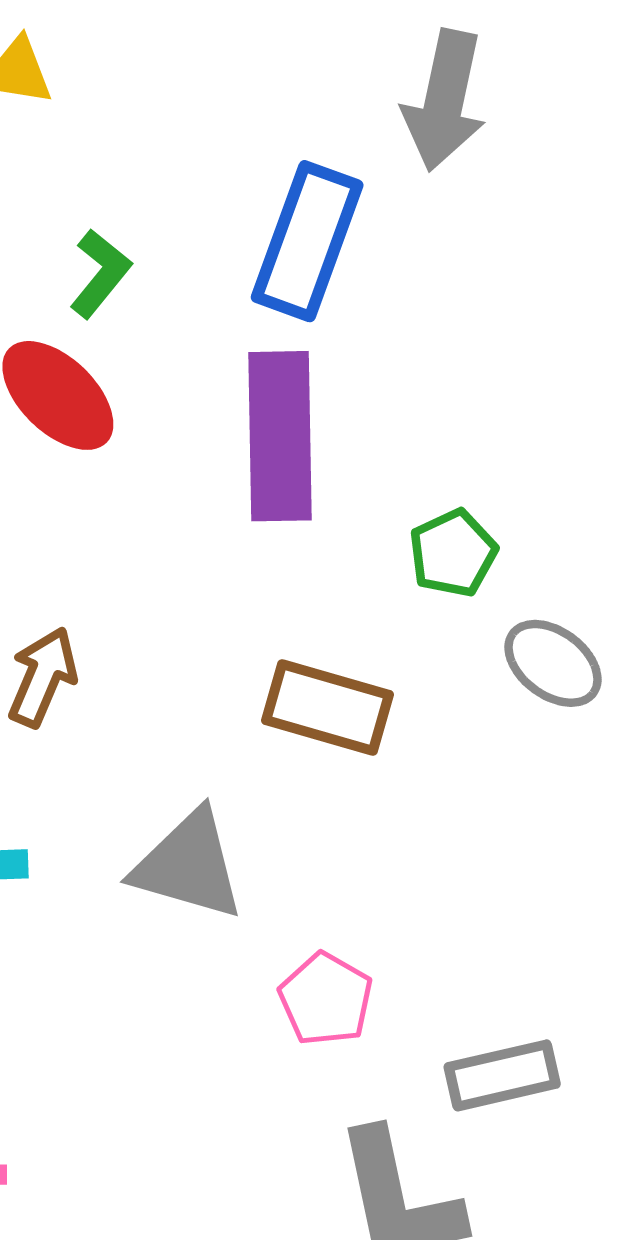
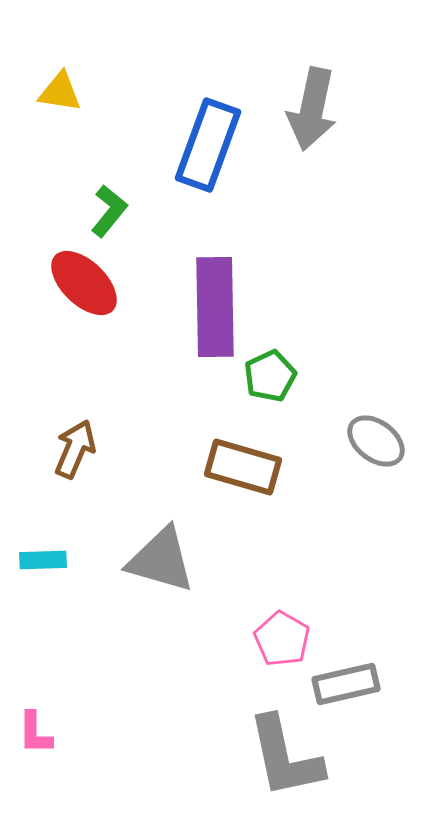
blue rectangle: (307, 241) -> (208, 145), moved
green pentagon: (453, 553) -> (270, 376), moved
pink pentagon: (326, 999) -> (282, 639), moved

